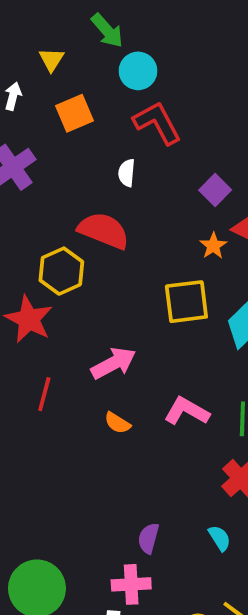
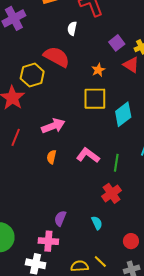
orange star: (213, 246) -> (98, 70), moved
orange semicircle: (117, 423) -> (52, 157), turned 64

